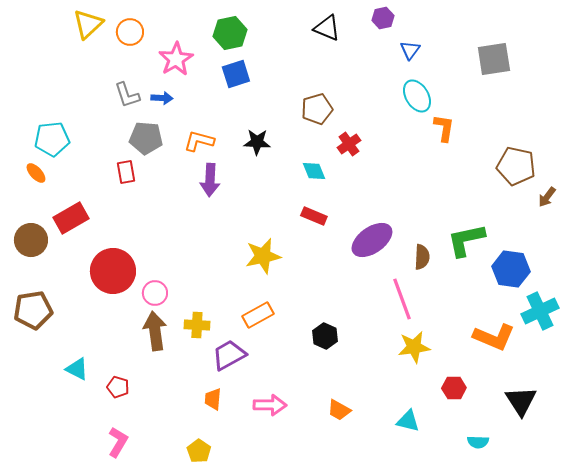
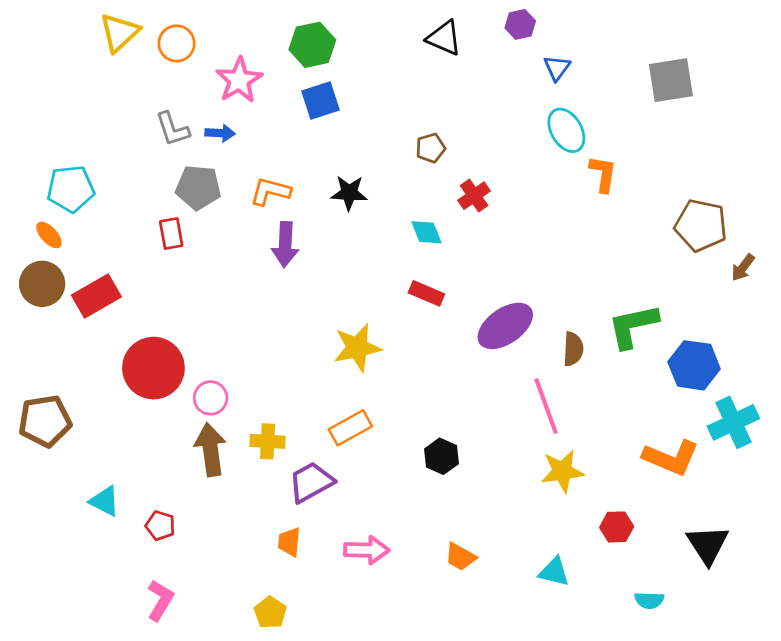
brown pentagon: (317, 109) -> (431, 148), size x0.7
brown circle: (31, 240) -> (42, 284), moved

